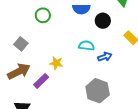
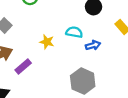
yellow star: (56, 63) -> (47, 42), moved

